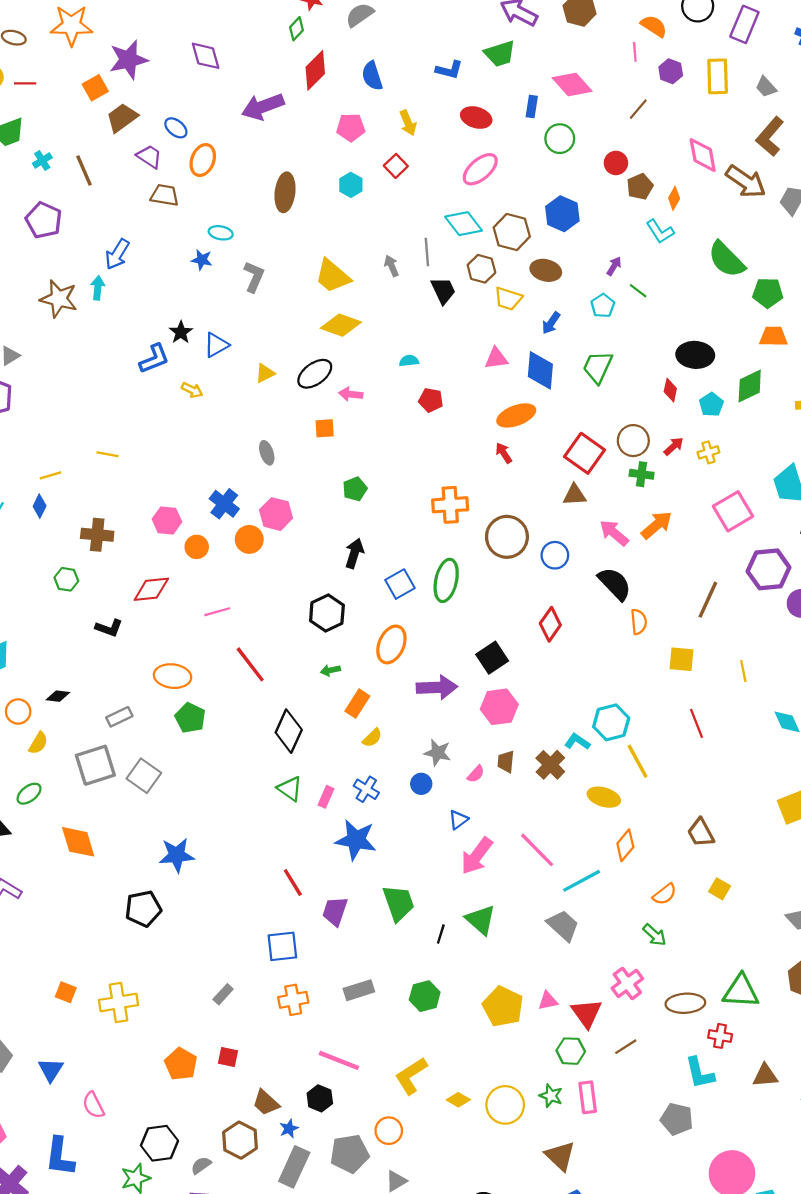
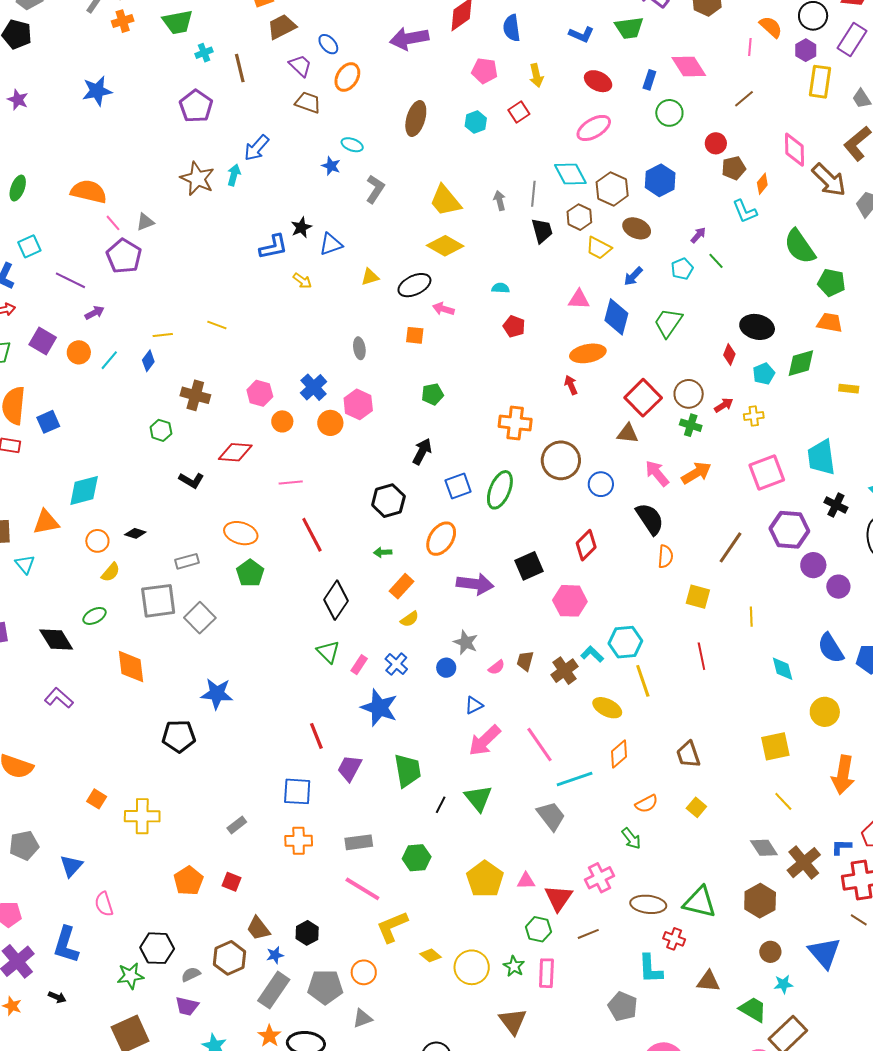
purple hexagon: (671, 71) -> (806, 50), moved
pink hexagon: (499, 707) -> (570, 601), moved
pink line: (339, 1060) -> (362, 889), moved

